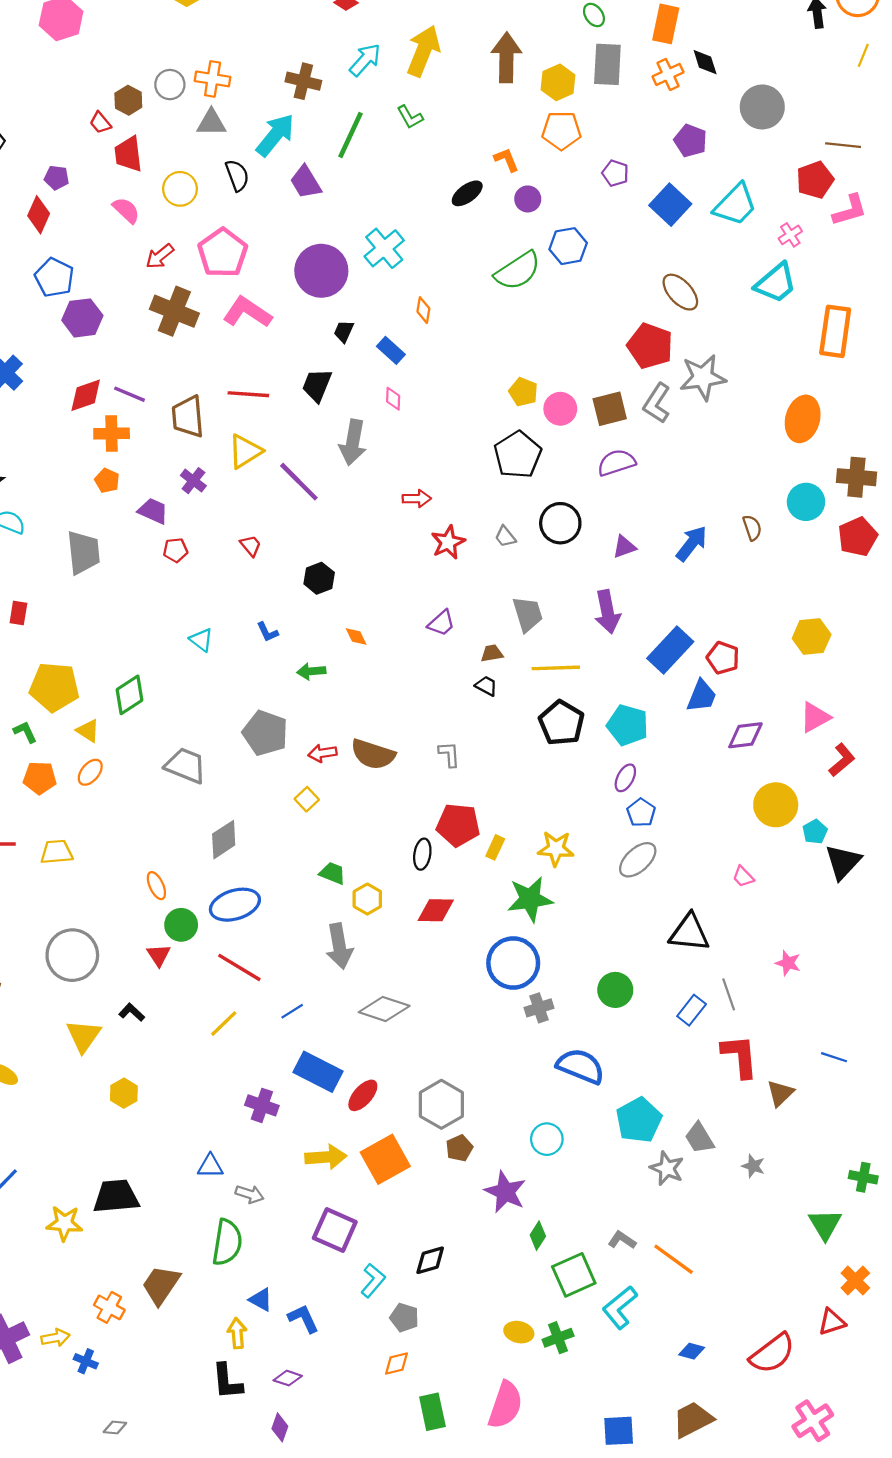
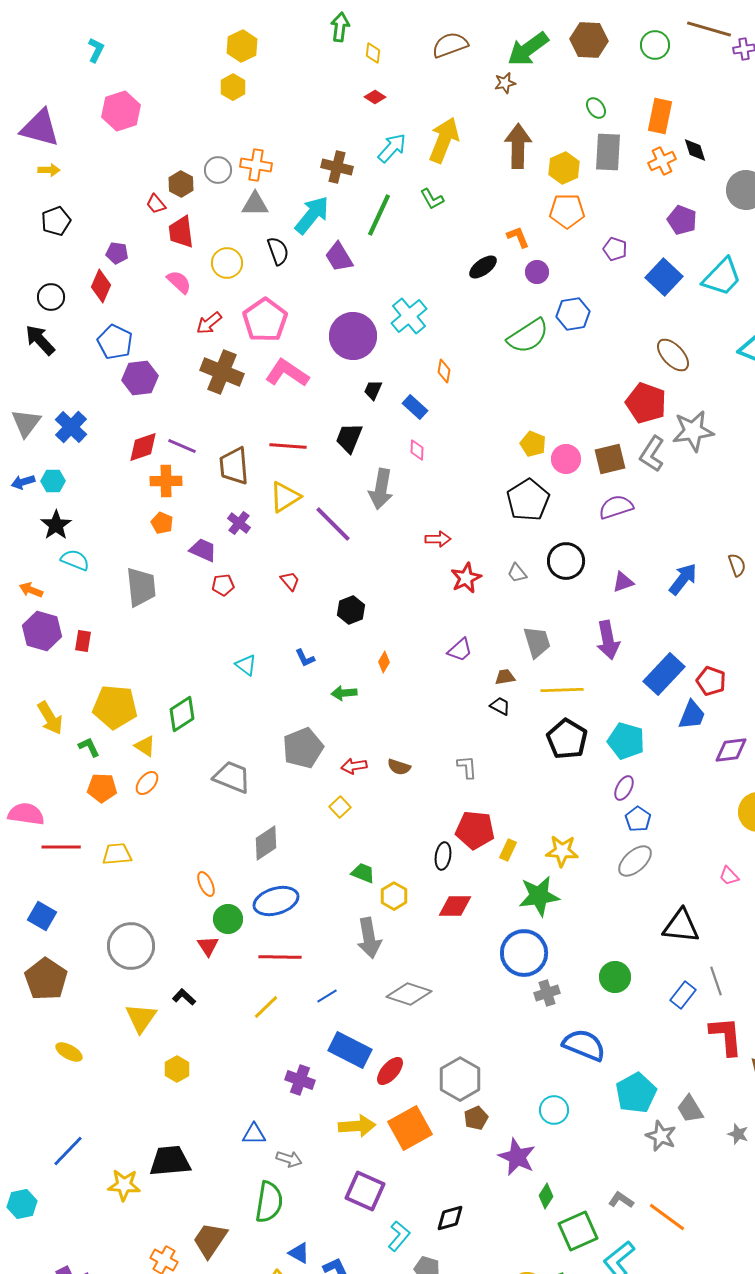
orange diamond: (356, 637) -> (384, 662), turned 55
gray pentagon: (265, 733) -> (303, 748), turned 30
brown semicircle: (373, 754) -> (399, 767), size x0.6
red line: (239, 967) -> (280, 957), turned -30

